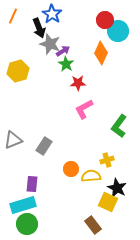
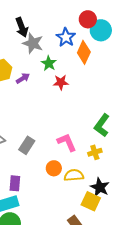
blue star: (52, 14) -> (66, 37), moved
purple arrow: (63, 51) -> (23, 78), moved
pink L-shape: (84, 109) -> (67, 142), moved, turned 95
yellow cross: (107, 160) -> (95, 152), moved

